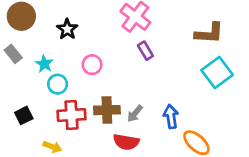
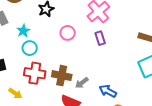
pink circle: (92, 65) -> (68, 33), moved
blue arrow: (171, 117) -> (108, 91), turned -66

